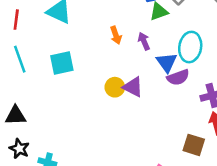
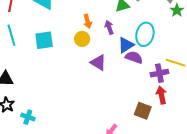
blue triangle: (167, 62) -> (126, 45), turned 30
purple semicircle: (178, 77) -> (134, 57), turned -144
yellow circle: (115, 87) -> (82, 39), moved

